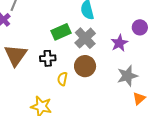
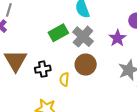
black cross: (48, 58) -> (43, 69), moved

